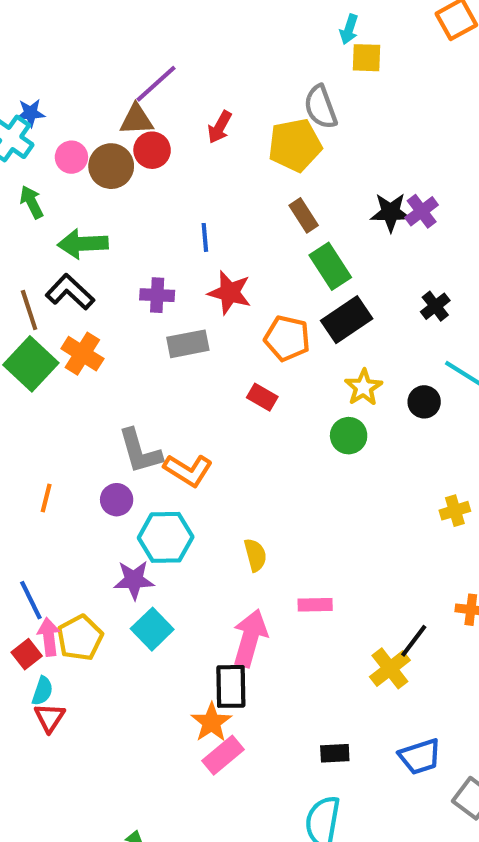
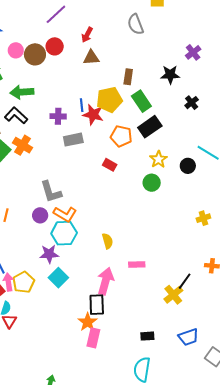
brown triangle: (136, 120) -> (91, 58), moved
yellow pentagon: (295, 145) -> (109, 100), moved
purple cross: (422, 211) -> (193, 52), moved
brown rectangle: (304, 215) -> (128, 77), turned 42
blue line: (205, 237) -> (82, 105), moved
black cross: (435, 306) -> (192, 103), moved
orange L-shape: (188, 470) -> (65, 214), moved
pink rectangle: (223, 755) -> (93, 338), turned -36

